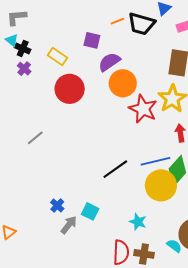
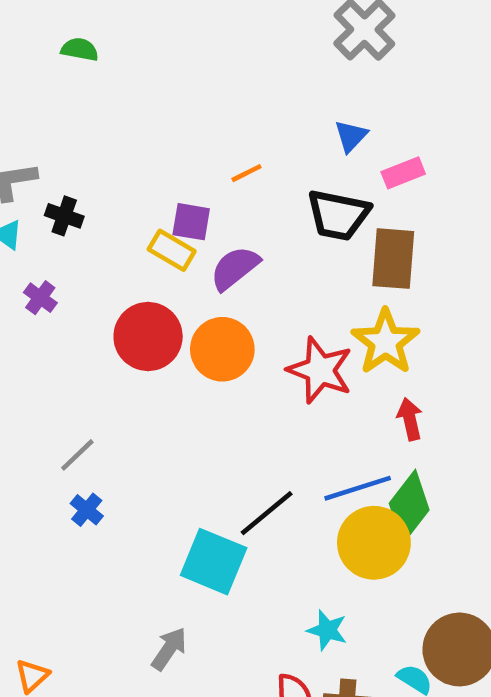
black trapezoid: (141, 24) -> (338, 215), moved
black cross: (23, 48) -> (64, 216), moved
yellow rectangle: (57, 56) -> (172, 250), moved
orange circle: (123, 83) -> (222, 349), moved
blue cross: (57, 206) -> (87, 510), moved
cyan square: (90, 211) -> (214, 562), moved, size x1.6

